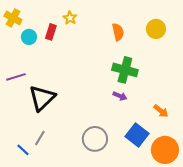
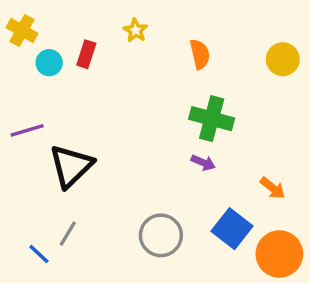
yellow star: (70, 18) -> (135, 30), moved
yellow circle: (156, 29) -> (283, 59), moved

